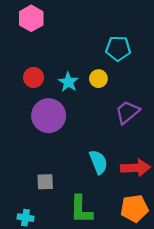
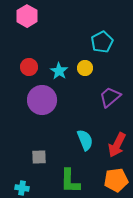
cyan pentagon: (118, 48) -> (102, 42), turned -30
red arrow: (136, 168) -> (117, 145), turned 120

